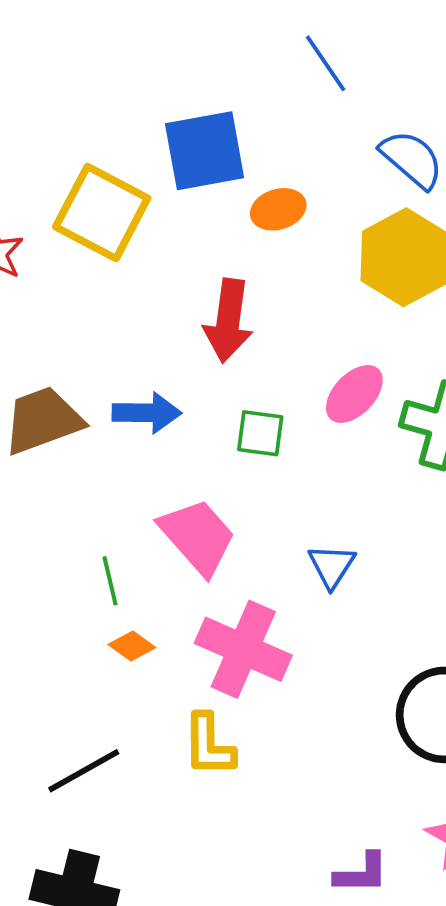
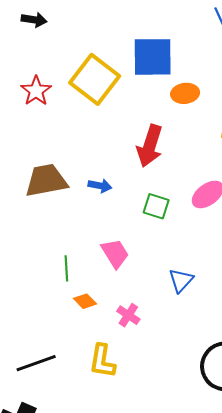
blue arrow: (147, 413) -> (100, 186), size x0.7
pink trapezoid: (198, 537) -> (115, 253), size x0.7
orange diamond: (132, 646) -> (85, 301), moved
pink cross: (243, 649) -> (128, 315), size x0.5

